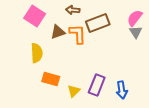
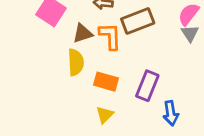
yellow semicircle: (37, 53) -> (76, 62), moved
orange rectangle: (51, 79) -> (106, 82), moved
purple rectangle: (97, 85) -> (147, 86), moved

